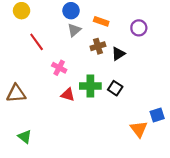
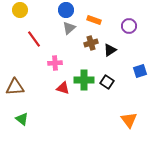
pink cross: (59, 68) -> (55, 63), turned -32
blue square: (157, 115) -> (140, 71), moved
green triangle: (25, 137) -> (22, 119), moved

